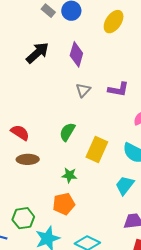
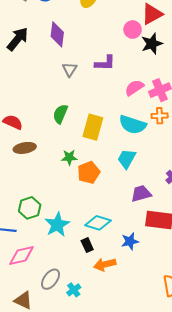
orange pentagon: (64, 204) -> (89, 172), moved

